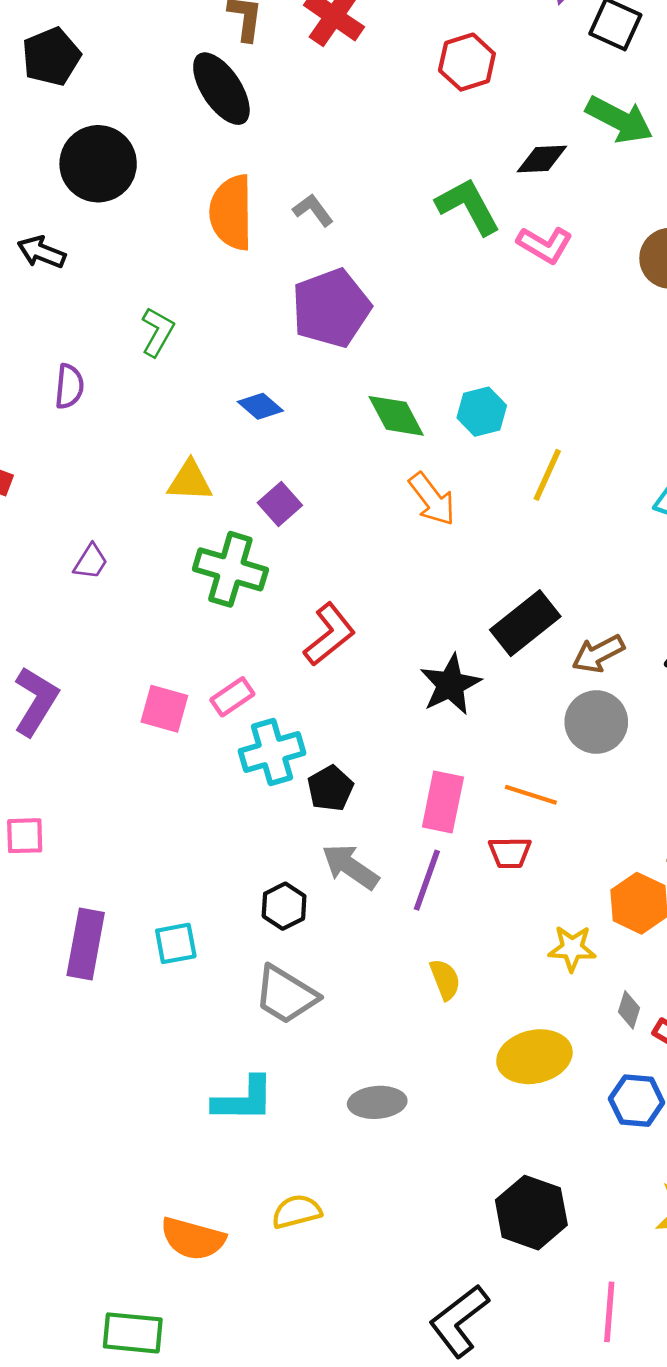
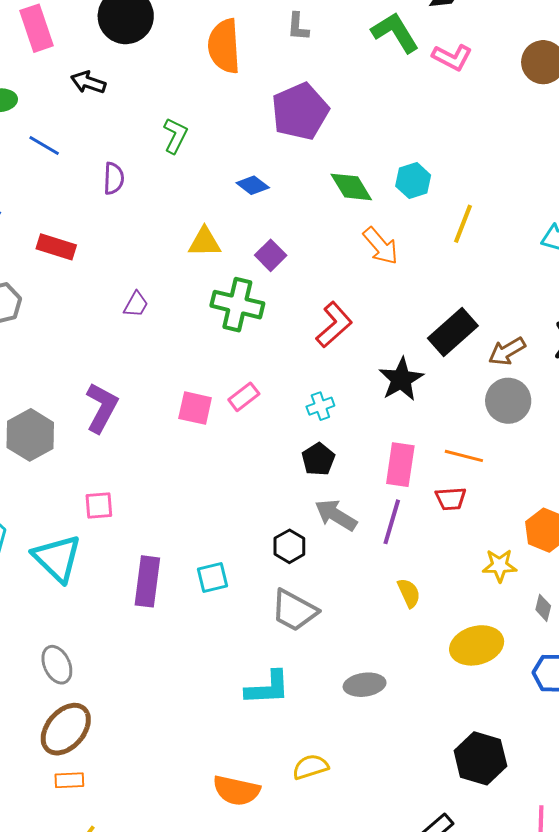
gray L-shape: (313, 210) -> (298, 27), moved, turned -136
red L-shape: (329, 634) -> (334, 325), moved
cyan cross: (272, 752) -> (320, 406), moved, size x0.6

